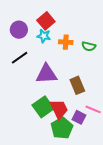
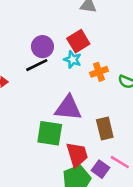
orange cross: (66, 42) -> (99, 72), turned -32
black line: (20, 58) -> (37, 65), moved
green square: (43, 107) -> (50, 133), moved, turned 35

